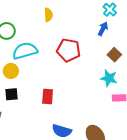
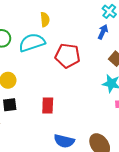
cyan semicircle: (25, 51) -> (32, 43), moved

